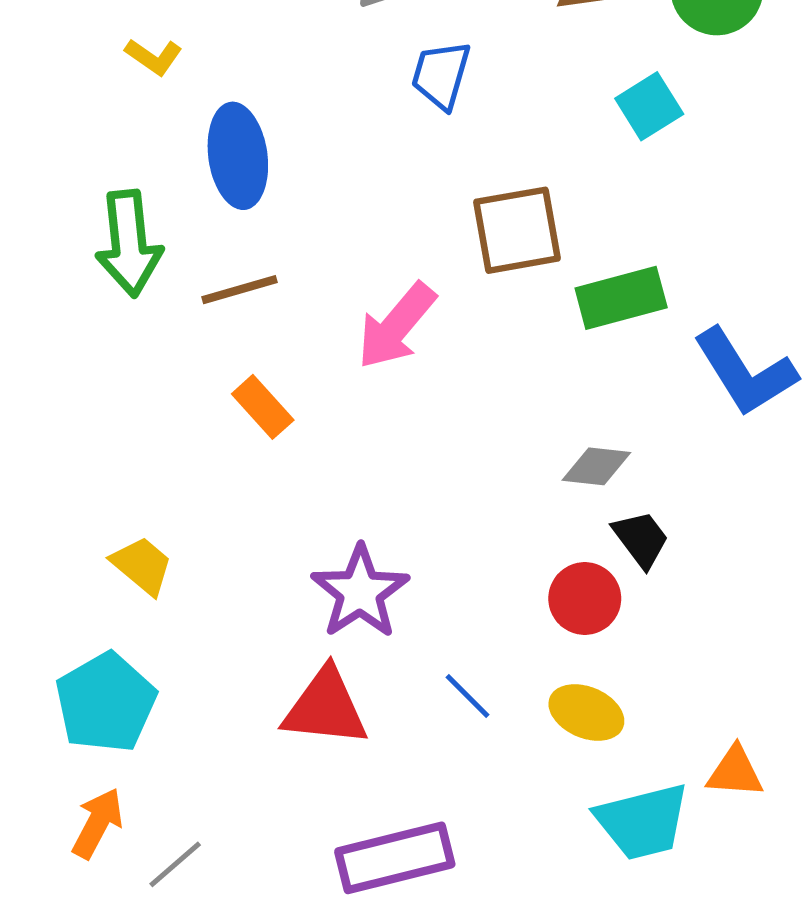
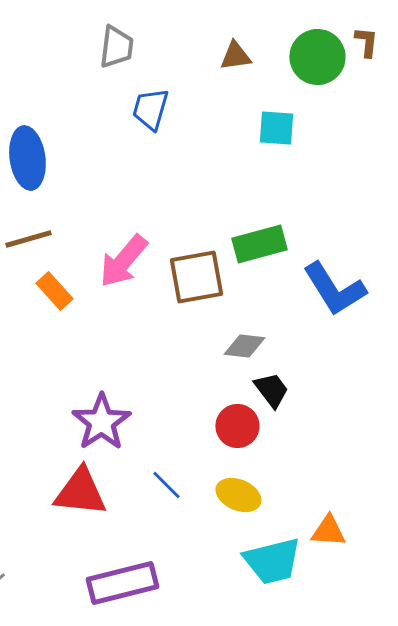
cyan square: (649, 106) -> (276, 128), turned 36
brown square: (517, 230) -> (196, 277), moved
orange rectangle: (263, 407) -> (54, 291), moved

